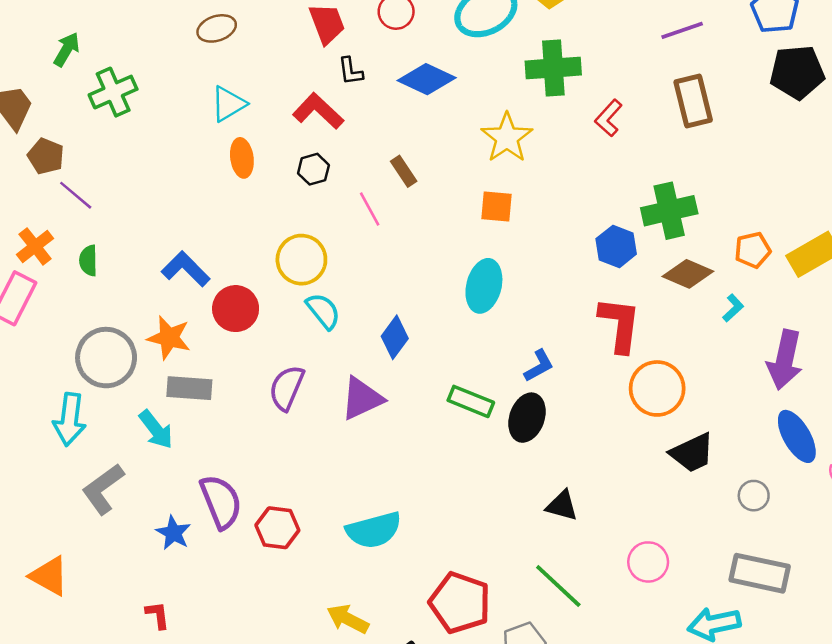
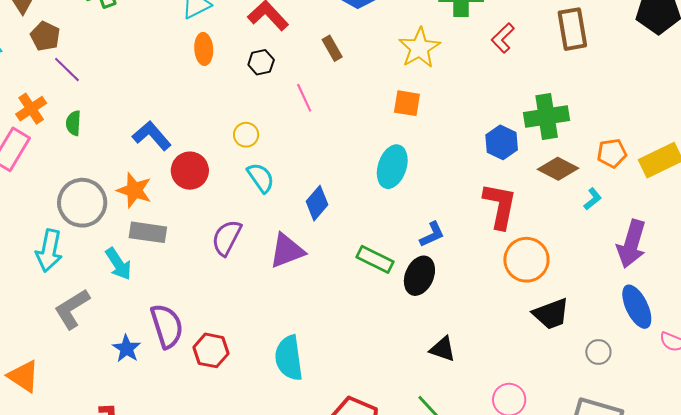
brown rectangle: (404, 171) -> (332, 48), moved
yellow circle: (301, 260) -> (246, 135), size x0.6
cyan semicircle: (374, 530) -> (289, 358), turned 93

